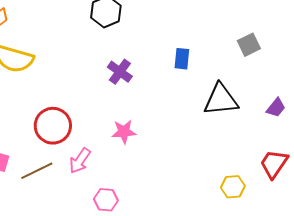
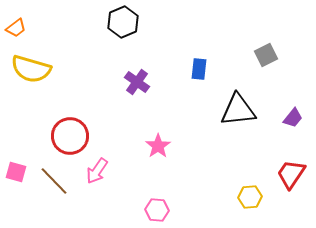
pink star: (124, 132) -> (158, 146), moved, turned -30
brown line: (37, 171) -> (54, 181), turned 72
pink hexagon: (106, 200) -> (157, 210), moved

